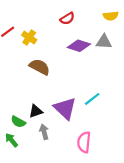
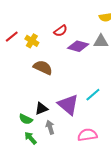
red semicircle: (67, 19) -> (61, 31), moved
green arrow: (11, 140) -> (30, 138), moved
pink semicircle: (84, 142) -> (87, 135), turned 78

